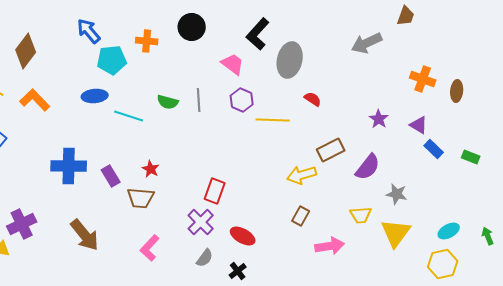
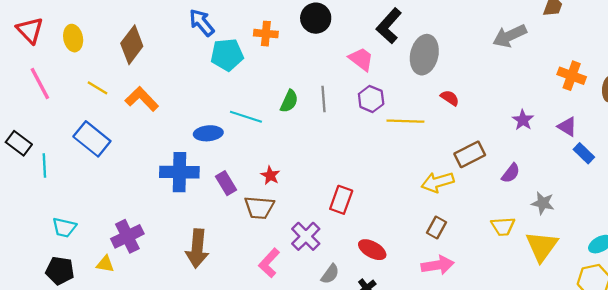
blue ellipse: (95, 96) -> (208, 133), moved
green semicircle: (168, 102) -> (289, 101), turned -80
purple semicircle: (368, 167) -> (511, 173), size x0.7
purple cross: (201, 222) -> (306, 236), moved
brown arrow: (85, 235) -> (197, 249), turned 44
pink arrow: (330, 246) -> (438, 265), moved

